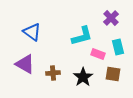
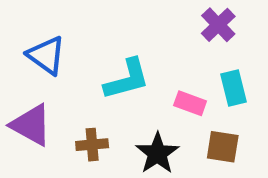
cyan L-shape: (82, 36) -> (127, 79), moved

